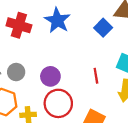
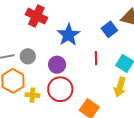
blue star: (57, 20) -> (68, 35), moved
red line: (96, 76) -> (96, 58), moved

